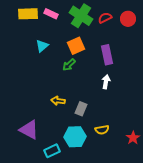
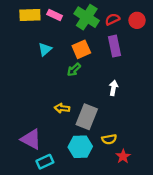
purple rectangle: (107, 55) -> (115, 46), moved
gray rectangle: (81, 109) -> (87, 117), size x1.6
red star: (133, 138) -> (123, 156), moved
cyan rectangle: (52, 151) -> (45, 162), moved

